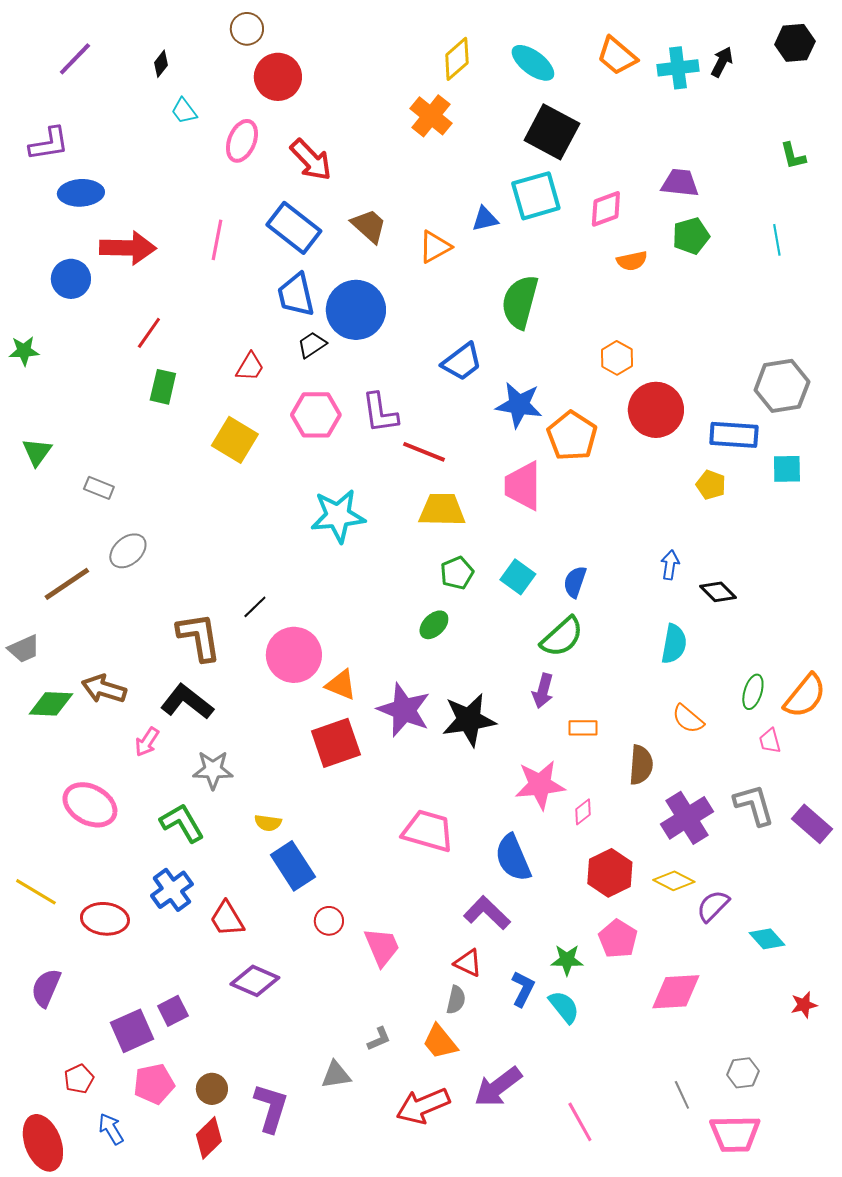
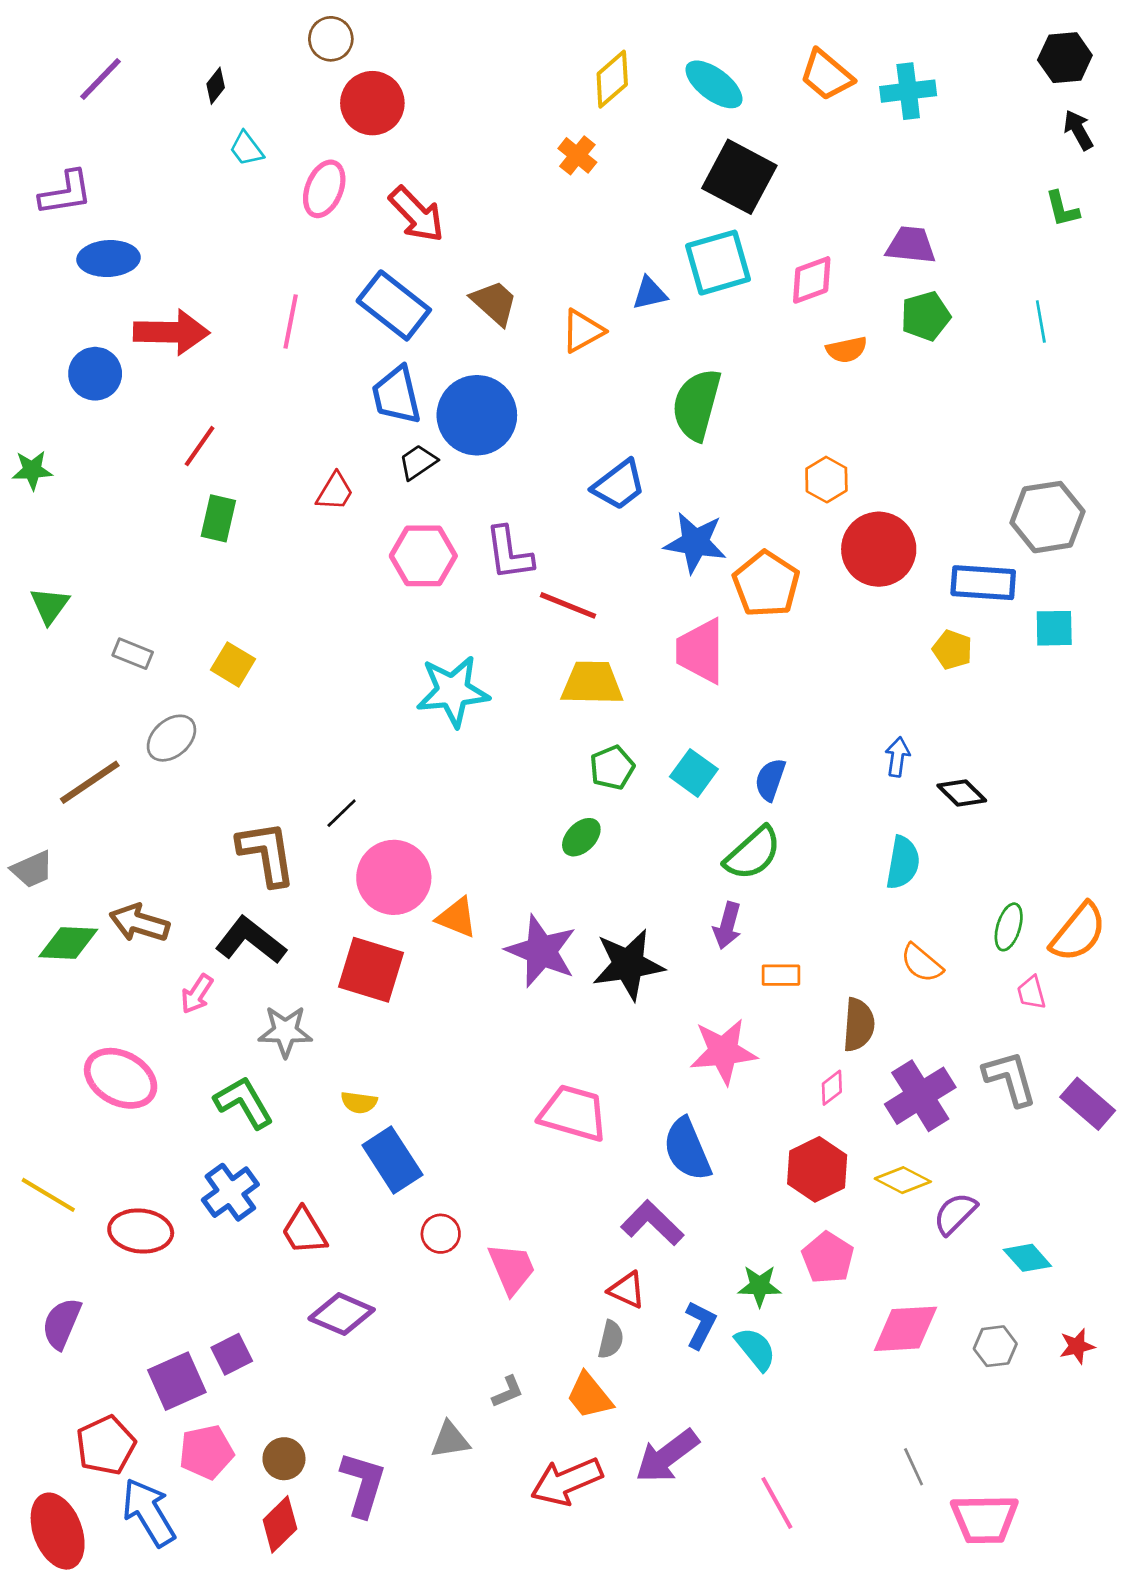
black arrow: (722, 62) -> (1078, 130), moved, turned -56
orange cross: (431, 116) -> (577, 155), size x0.7
yellow square: (235, 440) -> (233, 664), moved, size x0.7
red square: (336, 743) -> (371, 970), moved, turned 36
pink diamond: (583, 812) -> (832, 1088), moved
gray hexagon: (743, 1073) -> (995, 1346), moved
red pentagon: (79, 1079) -> (106, 1445), size x1.5
blue arrow: (111, 1129) -> (149, 1512), size x1.6

